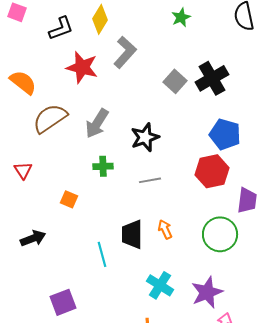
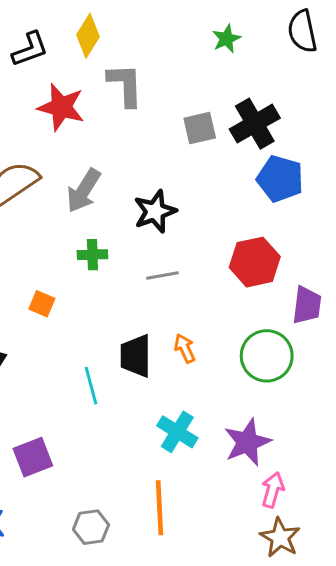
green star: (181, 17) -> (226, 39), moved
gray L-shape: (125, 52) -> (125, 85), turned -44
gray square: (175, 81) -> (200, 128), turned 35
blue pentagon: (225, 134) -> (280, 179), moved

